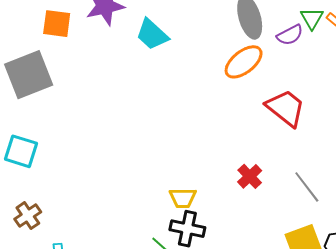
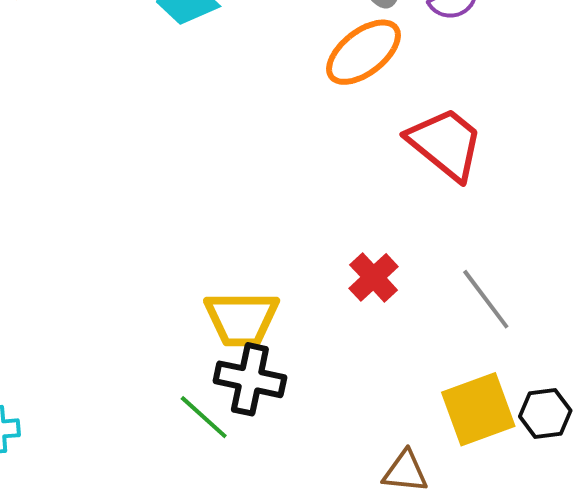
yellow trapezoid: (183, 198) -> (242, 319), size x1.4

